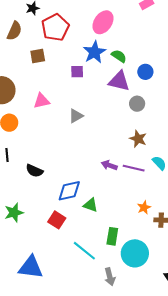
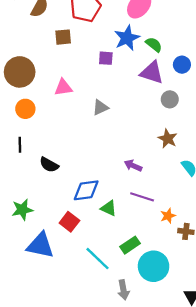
purple line: (134, 168) -> (142, 197), moved
green rectangle: (112, 236) -> (130, 245), turned 42
blue triangle: (31, 267) -> (40, 245), moved

